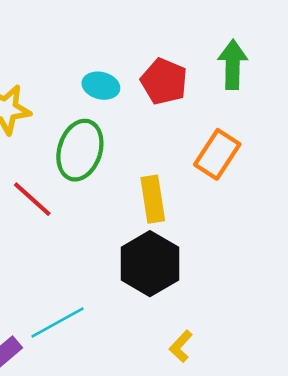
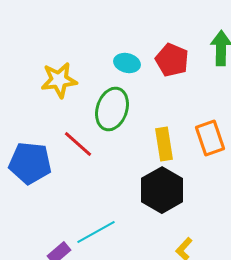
orange rectangle: (217, 154) -> (210, 138), moved, turned -52

